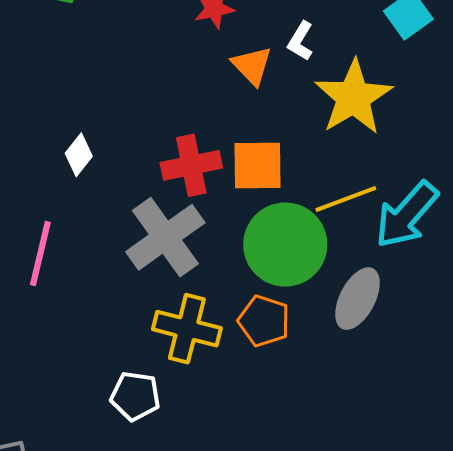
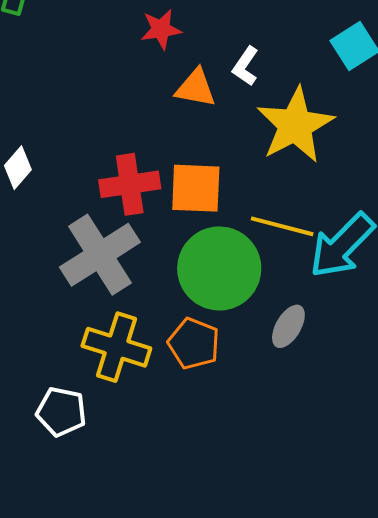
orange triangle: (252, 66) -> (196, 88), turned -39
yellow line: (346, 199) -> (282, 226), turned 32
gray ellipse: (357, 299) -> (288, 326), size x0.7

